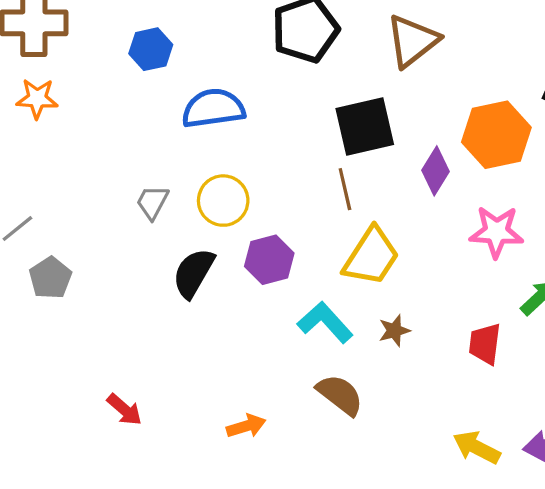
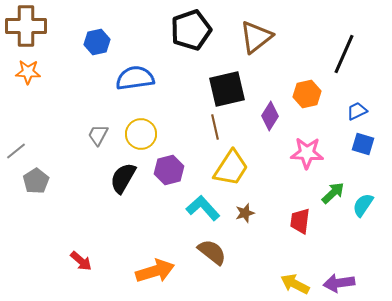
orange hexagon: (496, 135) -> (307, 94), size x0.7
orange arrow: (246, 426) -> (155, 271), size x1.6

